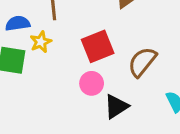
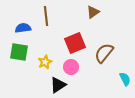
yellow star: (41, 42) -> (45, 62), moved
black triangle: (116, 106) -> (58, 85), moved

